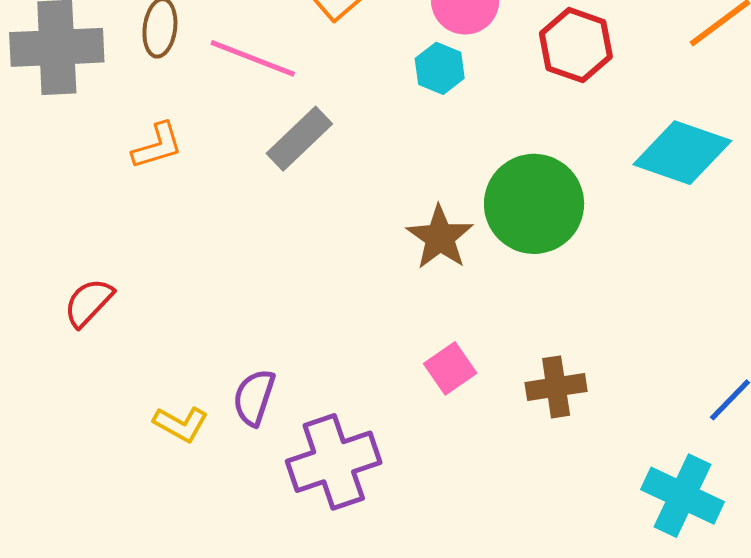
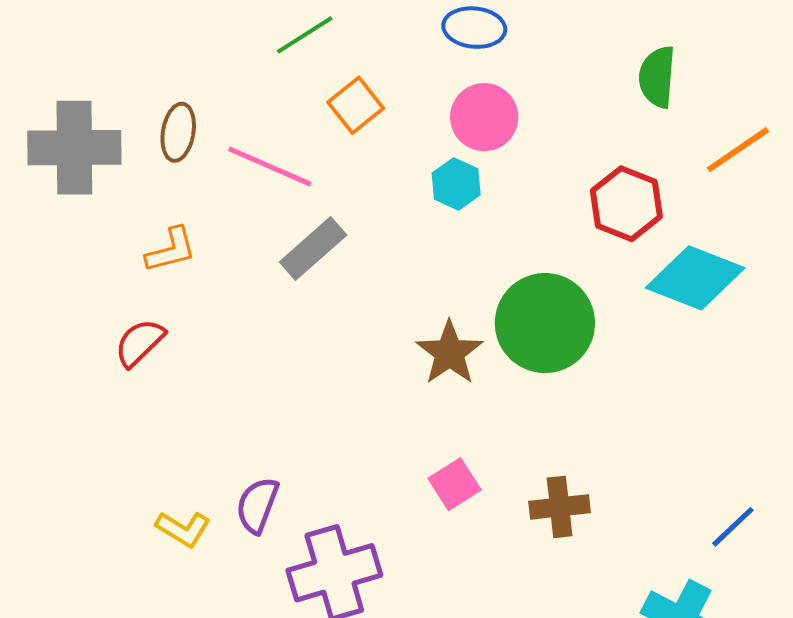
red hexagon: (576, 45) -> (626, 204), moved
red semicircle: (88, 303) -> (140, 343), moved

